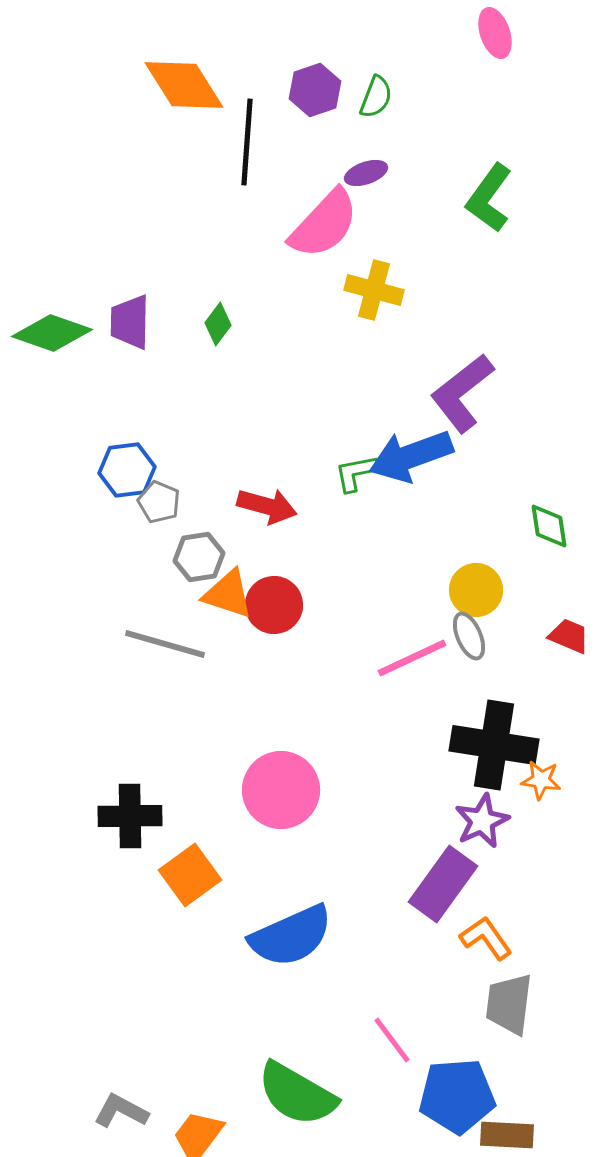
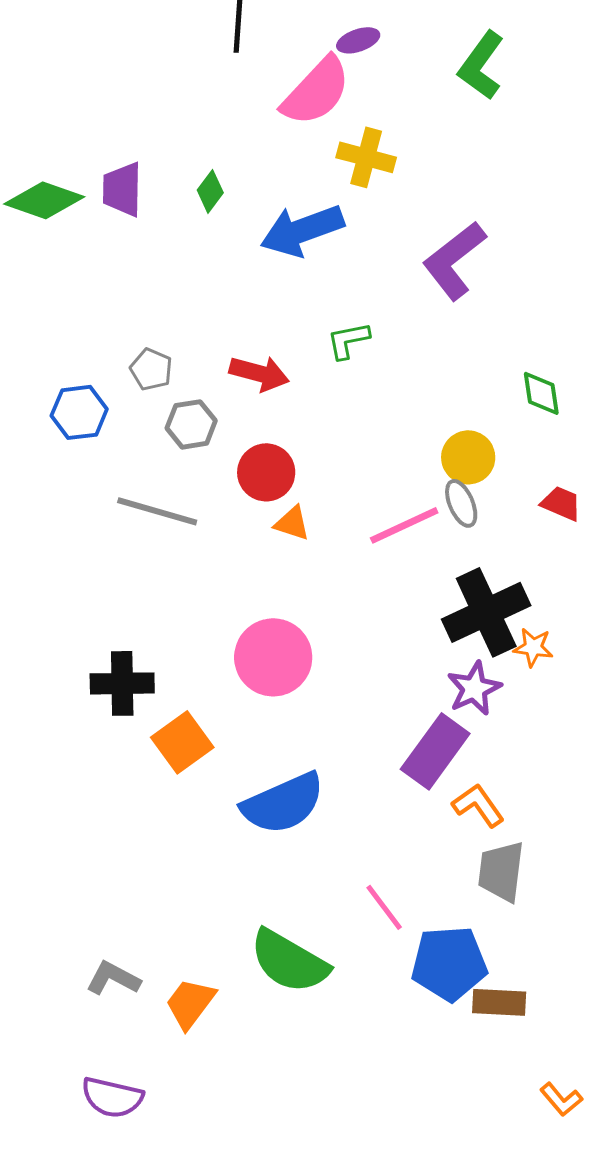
blue arrow: (411, 456) -> (302, 230), moved
blue hexagon: (127, 470) -> (79, 412), moved
orange triangle: (228, 594) -> (292, 523), moved, size x0.7
black cross: (494, 745) -> (486, 612), turned -34

